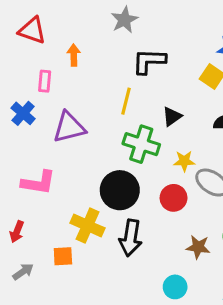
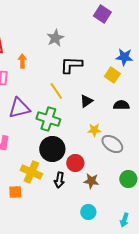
yellow line: (126, 101) -> (56, 91), turned -48
green cross: (141, 144) -> (48, 119), moved
red circle: (174, 198) -> (75, 163), moved
black arrow: (131, 238) -> (59, 180), size x0.7
brown star: (198, 247) -> (91, 181), moved

